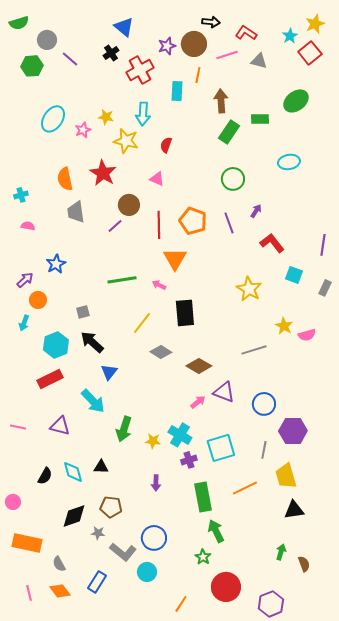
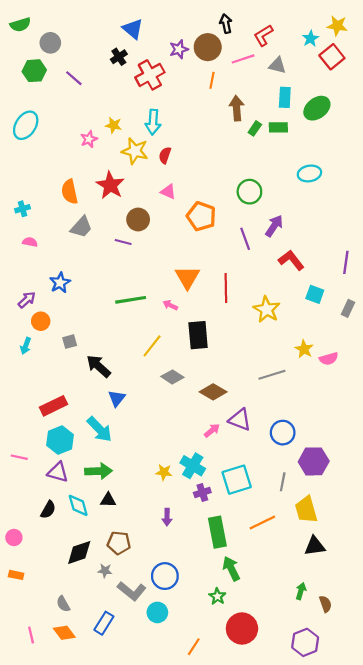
black arrow: (211, 22) -> (226, 24), turned -108
yellow star: (315, 24) -> (337, 26), turned 30
red L-shape: (246, 33) -> (263, 35), turned -65
purple line: (70, 59) -> (74, 78), moved
cyan rectangle: (177, 91) -> (285, 97), moved
cyan ellipse: (53, 119) -> (26, 125), moved
green rectangle: (229, 132) -> (255, 128), moved, size x0.6
red semicircle: (166, 145) -> (165, 155), moved
purple arrow: (256, 211) -> (274, 226), size x1.5
gray trapezoid: (76, 212) -> (81, 227), turned -130
orange pentagon: (193, 221) -> (201, 216), moved
red line: (159, 225) -> (226, 288), moved
purple line: (115, 226) -> (123, 242), turned 56
gray square: (83, 312) -> (70, 342), moved
cyan hexagon: (56, 345) -> (60, 440), moved
purple triangle: (60, 426) -> (58, 472), moved
green arrow: (124, 429) -> (98, 471), moved, turned -110
orange rectangle: (27, 543) -> (16, 575), moved, size x0.5
purple hexagon: (271, 604) -> (305, 642), moved

